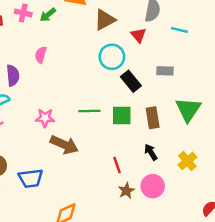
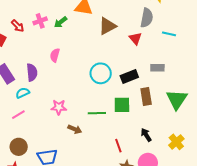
pink cross: (23, 13) -> (40, 21), turned -32
cyan circle: (112, 57) -> (101, 73), moved
black rectangle: (131, 81) -> (129, 77), turned -72
green line: (89, 111) -> (97, 113), moved
brown rectangle: (153, 118) -> (146, 97), moved
brown arrow: (64, 145) -> (75, 129), size x0.6

